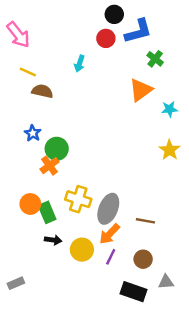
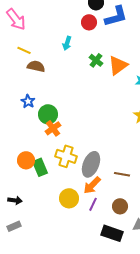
green cross: (155, 59) -> (96, 60), moved
orange cross: (49, 166) -> (53, 128), moved
black arrow: (53, 240) -> (15, 200), moved

